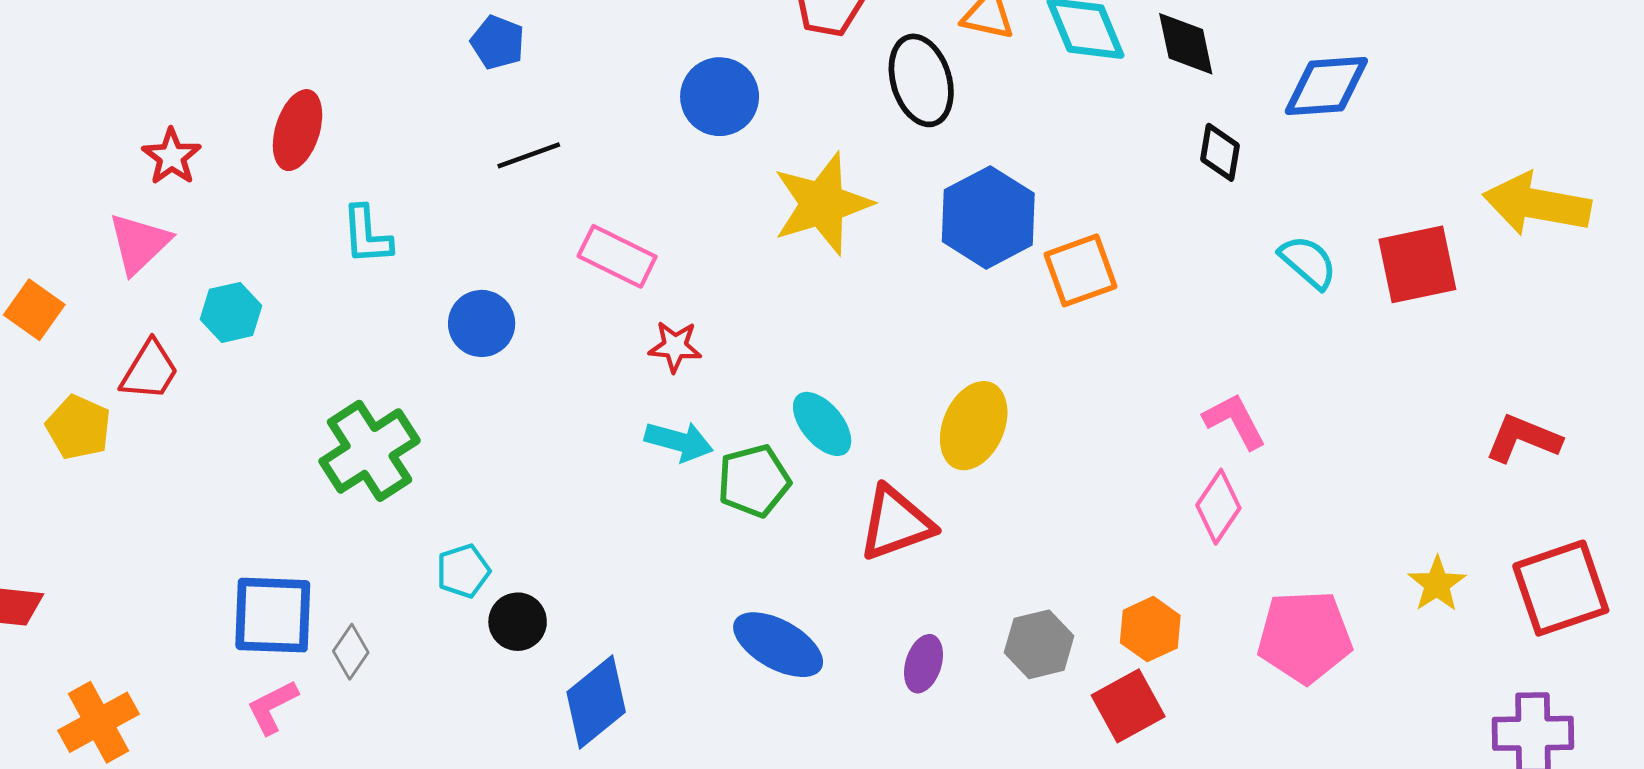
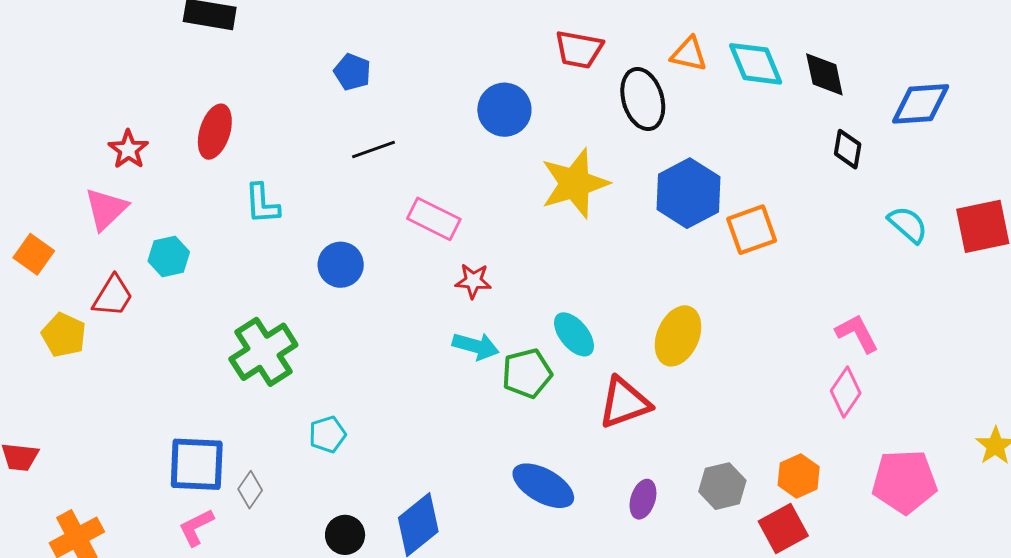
black circle: (518, 622) -> (345, 535), moved

